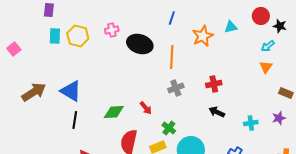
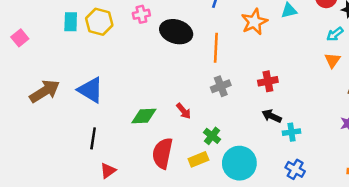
black line: (75, 120) -> (93, 138), moved
cyan cross: (251, 123) -> (291, 132), moved

